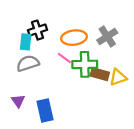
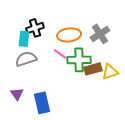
brown rectangle: (100, 74) -> (93, 69), turned -30

